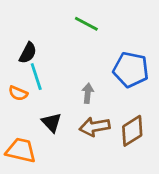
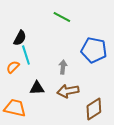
orange semicircle: (18, 93) -> (13, 67), turned 112
black triangle: (52, 122) -> (37, 88), turned -49
brown diamond: (132, 131) -> (94, 109), moved

